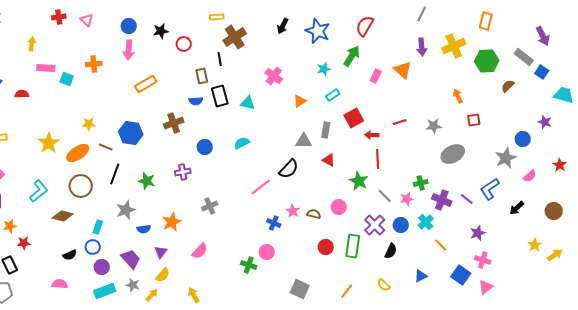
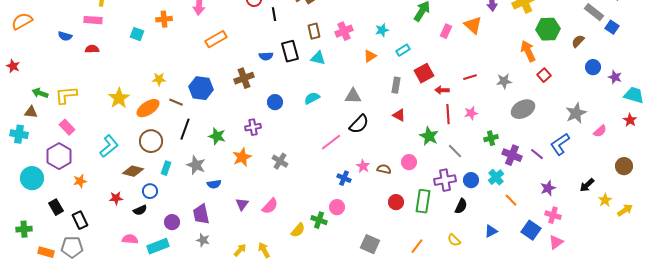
black line: (220, 59) -> (274, 14), moved
green hexagon: (487, 61) -> (548, 29), moved
pink rectangle: (46, 68) -> (93, 20), moved
cyan star: (324, 69) -> (382, 30), moved
brown rectangle: (202, 76) -> (314, 31), moved
pink cross: (274, 76) -> (344, 31), turned 30
cyan trapezoid: (564, 95) -> (634, 95), moved
orange arrow: (458, 96) -> (528, 51), size x1.5
red square: (474, 120) -> (544, 75), turned -32
blue circle: (523, 139) -> (593, 67), moved
gray triangle: (304, 141) -> (353, 96), moved
pink star: (407, 199) -> (471, 113), moved
gray cross: (210, 206) -> (280, 161), turned -35
black arrow: (517, 208) -> (587, 185), moved
gray star: (126, 210) -> (196, 165), turned -30
orange star: (172, 222) -> (242, 157), moved
purple cross: (375, 225) -> (445, 180), turned 35
cyan rectangle: (98, 227) -> (166, 168), moved
red star: (24, 243) -> (116, 198), moved
blue circle: (93, 247) -> (150, 191), moved
purple triangle: (161, 252) -> (242, 204), moved
purple trapezoid: (131, 259) -> (201, 214), turned -150
yellow semicircle: (163, 275) -> (298, 230), moved
cyan rectangle: (105, 291) -> (158, 246), moved
yellow arrow: (152, 295) -> (240, 250), moved

